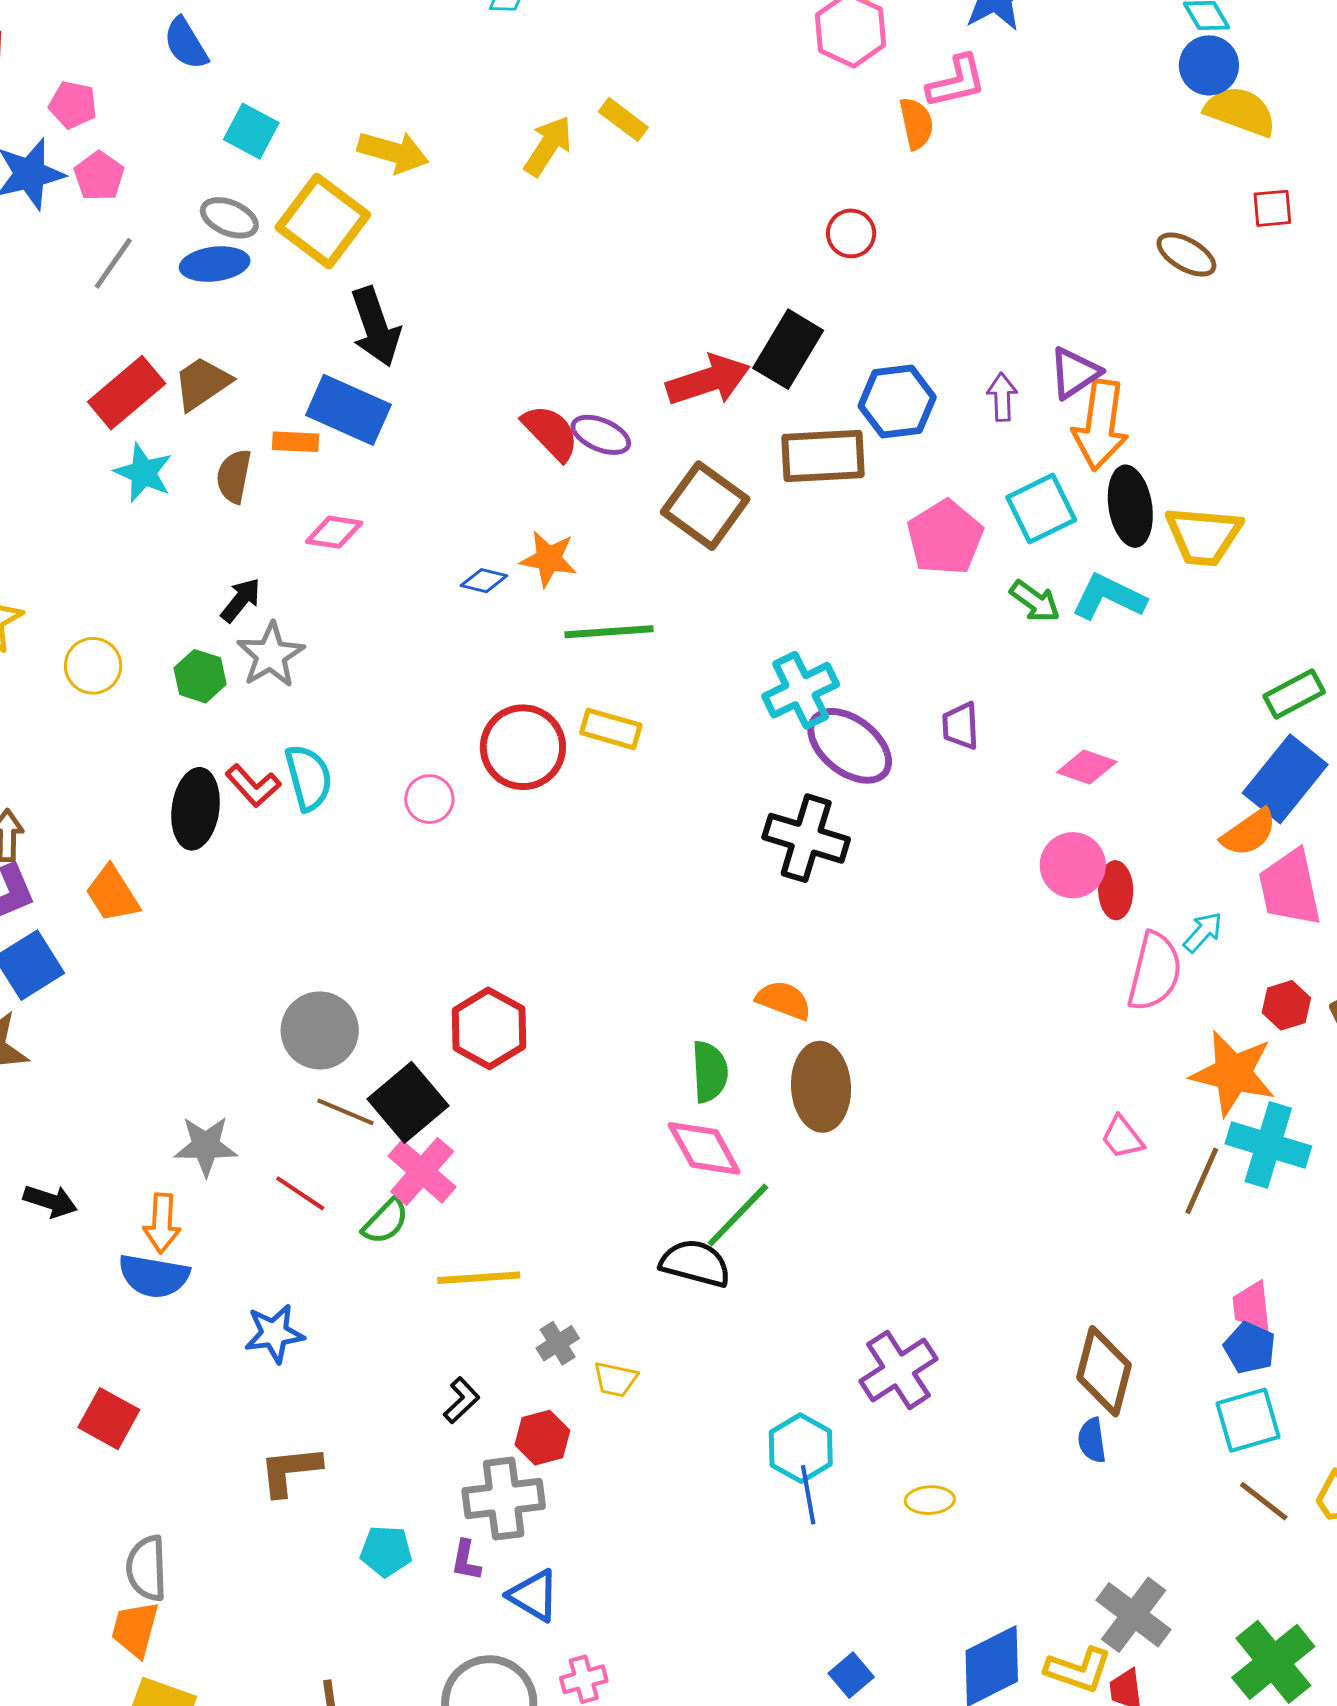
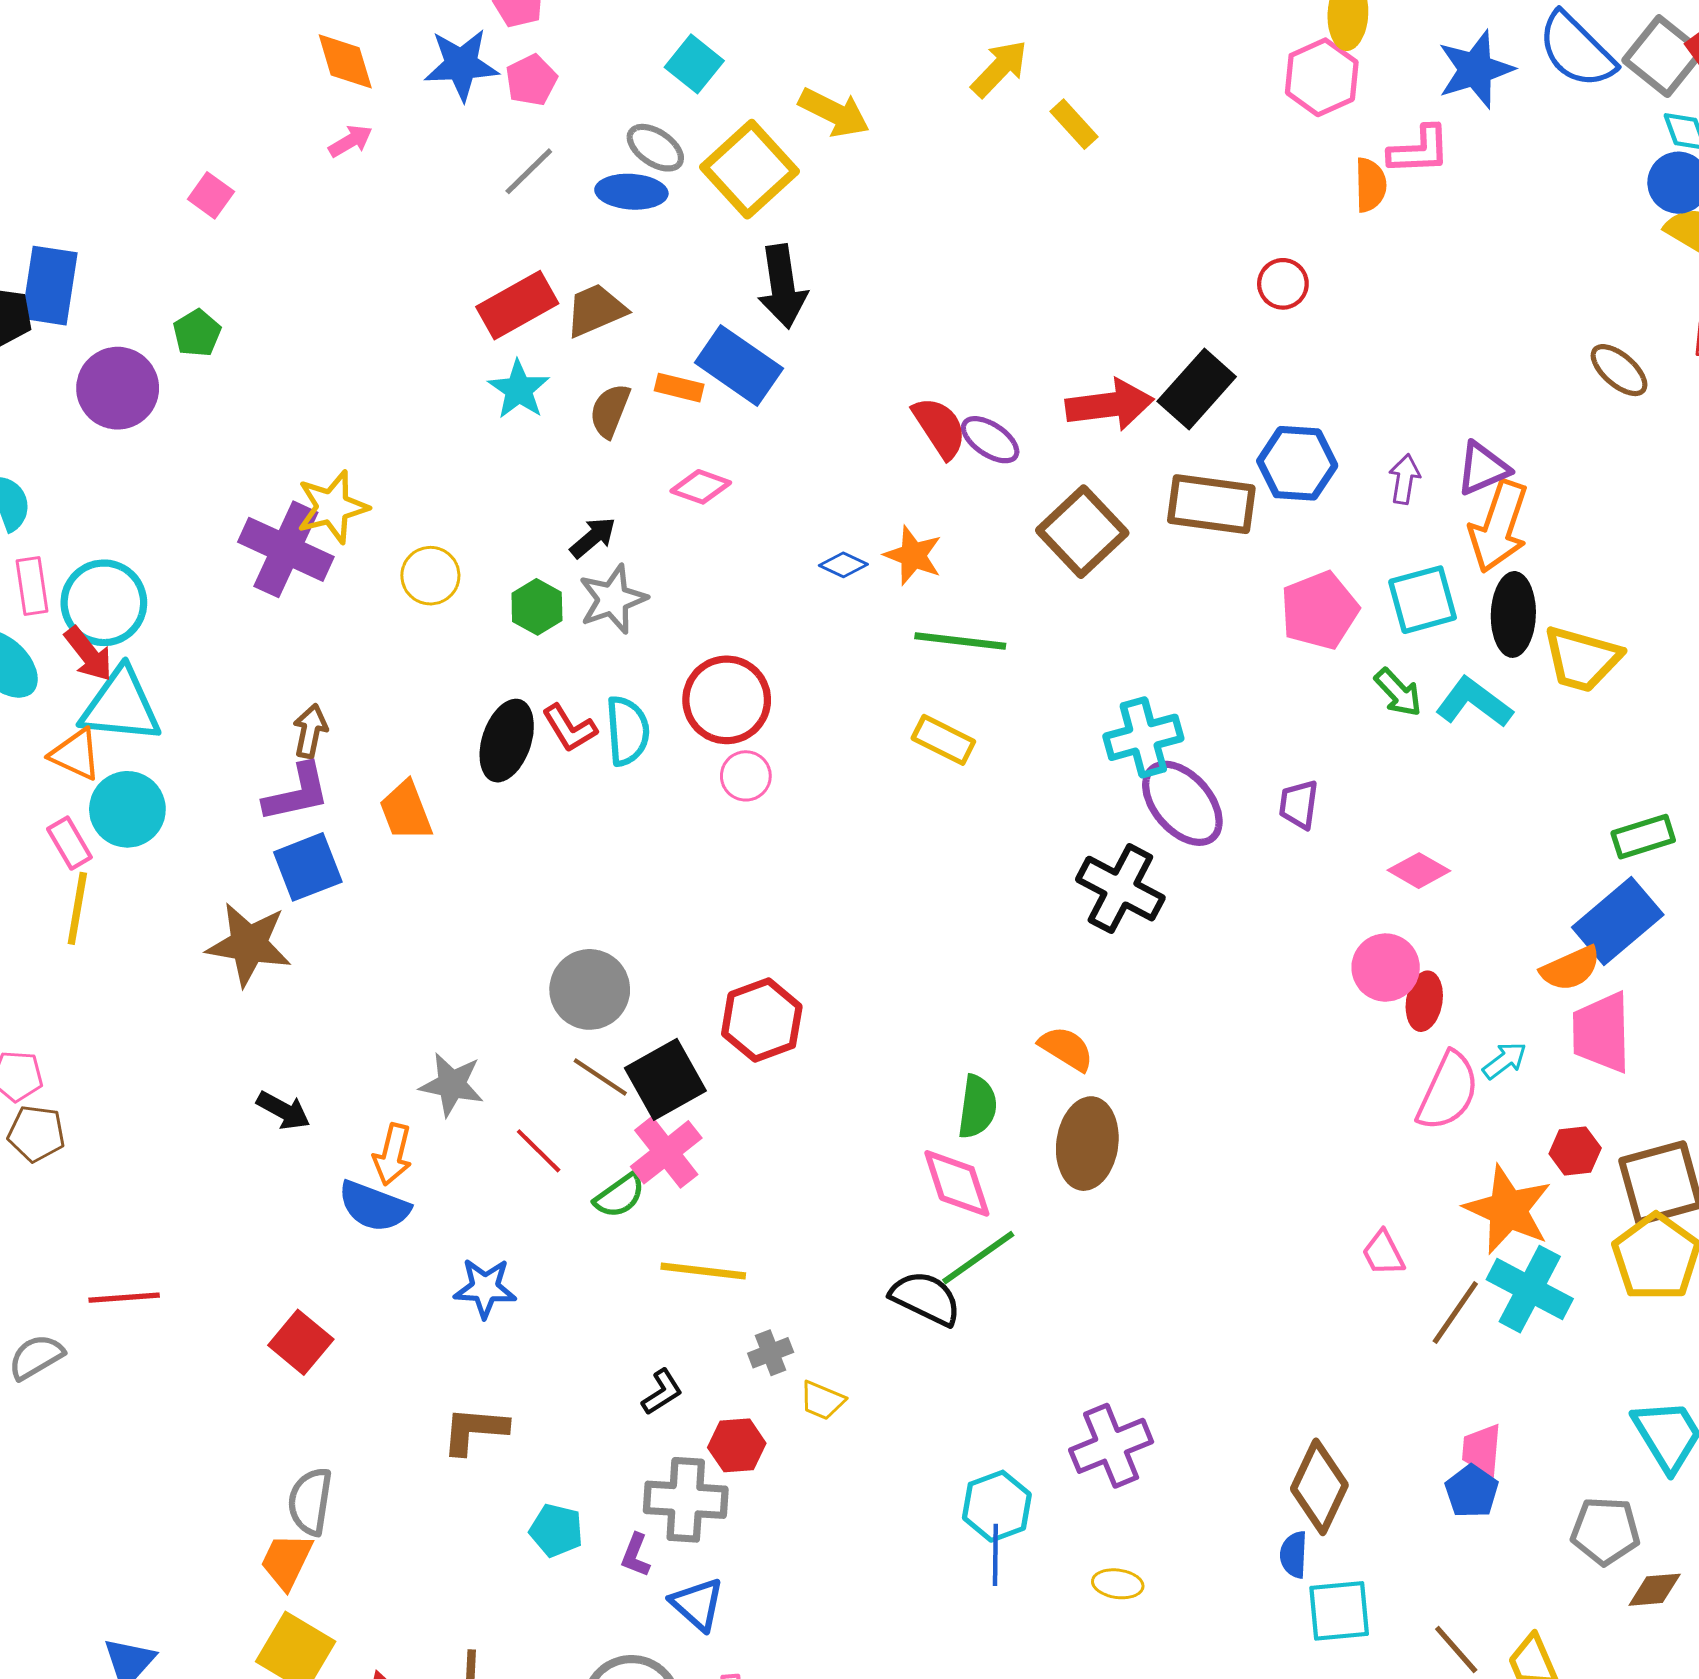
yellow arrow: (548, 146) -> (999, 69), moved
red circle: (523, 747) -> (727, 700), moved
cyan square: (1248, 1420) -> (1339, 1611), moved

